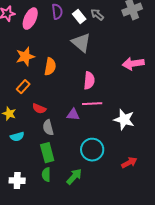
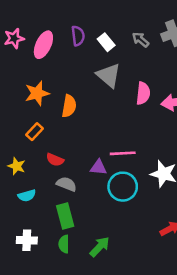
gray arrow: (97, 15) -> (141, 40), moved
pink semicircle: (89, 81) -> (143, 93), moved
gray semicircle: (48, 128) -> (66, 184), turned 126
cyan circle: (92, 150) -> (123, 187), moved
white cross: (17, 181) -> (27, 240), moved

